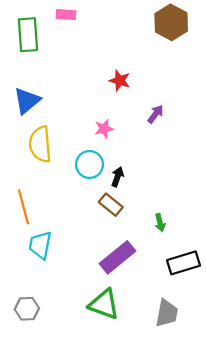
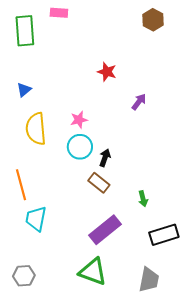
brown hexagon: (171, 22) -> (153, 20), size x0.7
blue triangle: (27, 101) -> (24, 90), size x0.6
pink star: (104, 129) -> (79, 120), moved

